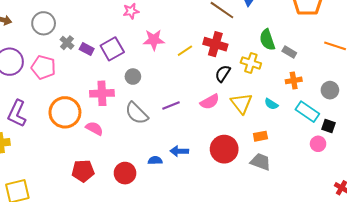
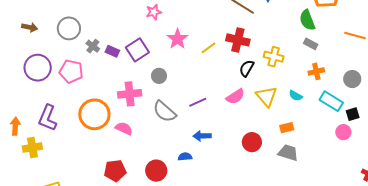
pink star: (154, 40) -> (177, 39), turned -30
green semicircle: (267, 40) -> (307, 20), moved
black square: (328, 126) -> (353, 114), turned -32
red circle: (224, 149) -> (252, 142), size x0.7
blue arrow: (179, 151) -> (202, 136), moved

